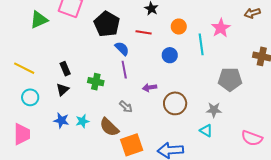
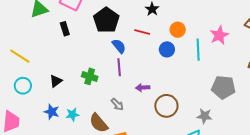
blue circle: (170, 55) -> (167, 49), moved
black rectangle: (65, 69) -> (65, 29), moved

